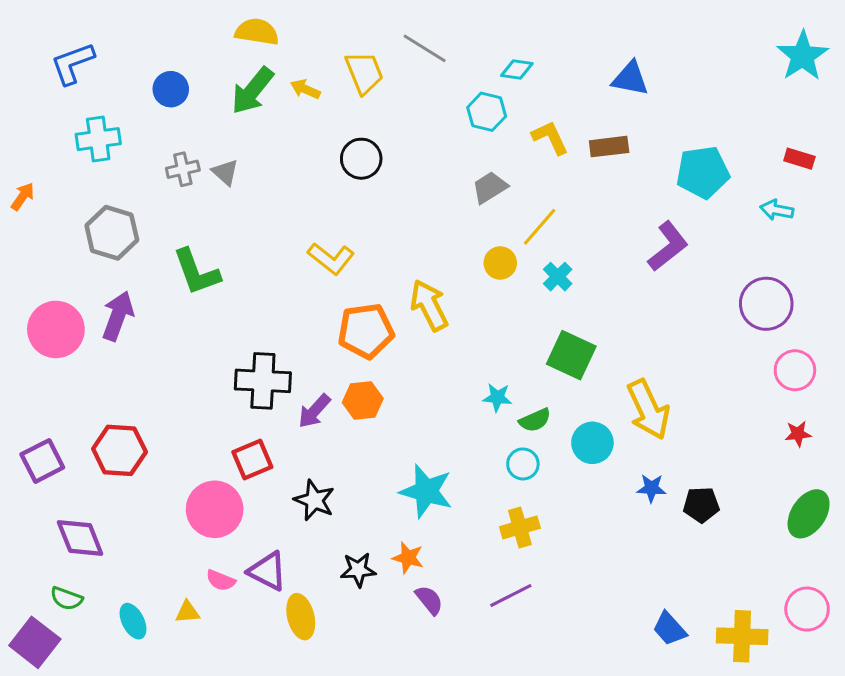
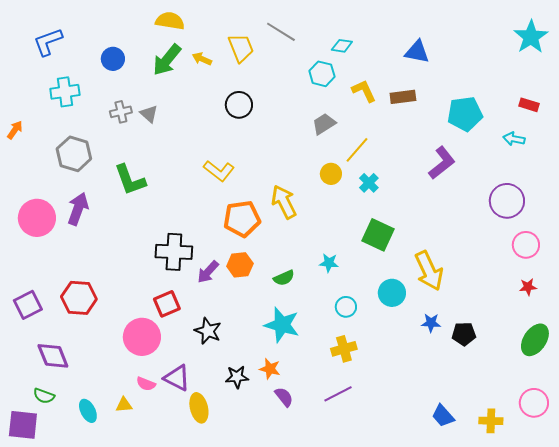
green semicircle: (535, 420) -> (284, 278), moved
yellow cross: (742, 636) -> (491, 421), size x0.7
purple square: (35, 642) -> (23, 425), turned -32

